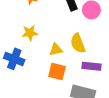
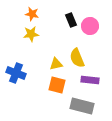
yellow star: (30, 33) -> (31, 34), moved

